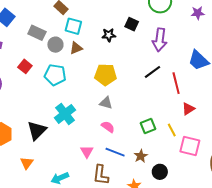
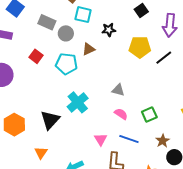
black square: (132, 24) -> (141, 11), turned 32
black star: (109, 35) -> (109, 30), moved
brown triangle: (76, 48) -> (89, 49), moved
yellow pentagon: (106, 75) -> (140, 47), moved
green square: (148, 126) -> (149, 115), moved
brown star: (141, 156) -> (163, 141), moved

